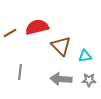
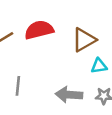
brown triangle: (61, 46) -> (84, 40), moved, turned 45

